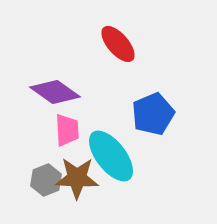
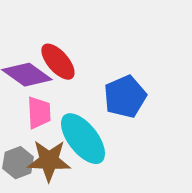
red ellipse: (118, 44) -> (58, 62), moved

